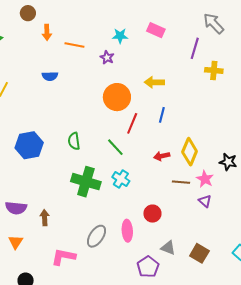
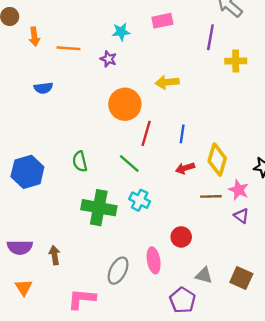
pink rectangle: (156, 30) -> (162, 21), turned -30
blue line: (162, 115) -> (182, 134), moved

